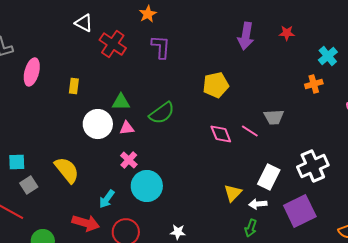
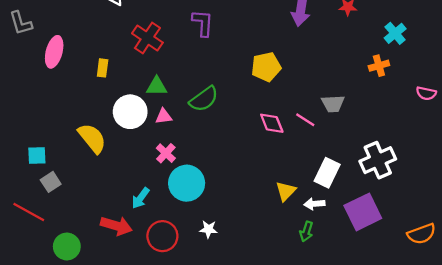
red cross: (113, 44) -> (147, 38), moved
yellow semicircle: (67, 170) -> (92, 138), moved
white star: (178, 232) -> (208, 229), moved

